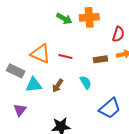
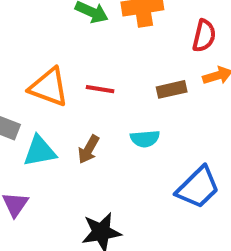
cyan semicircle: (86, 82) -> (145, 139), turned 120

